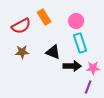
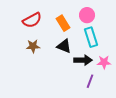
orange rectangle: (44, 17) -> (63, 23), moved
purple line: (88, 87) -> (90, 81), moved

